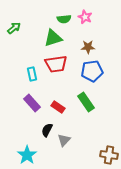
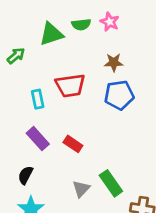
green arrow: (14, 28) -> (16, 56), moved
green triangle: (53, 38) -> (51, 34), moved
green rectangle: (86, 102) -> (111, 183), moved
black semicircle: (47, 130) -> (25, 175), moved

